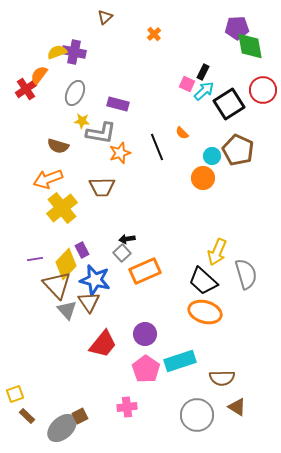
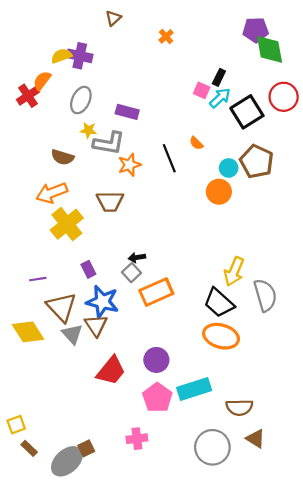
yellow diamond: (66, 264) -> (28, 332), moved, turned -76

